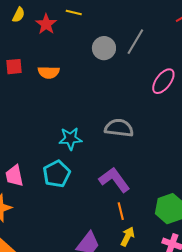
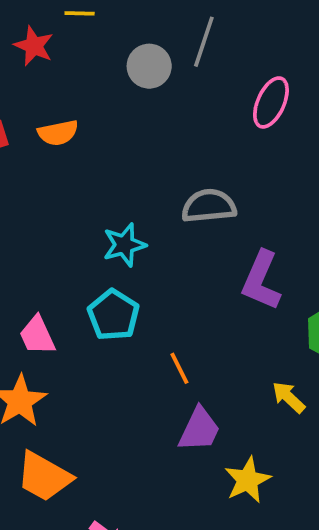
purple L-shape: (114, 180) -> (261, 280), moved, turned -108
orange line: (121, 211) -> (179, 368), moved
yellow arrow: (127, 237) -> (289, 397), moved, turned -60

